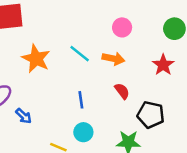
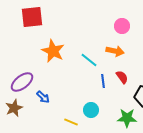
cyan line: (80, 54) -> (89, 60), moved
blue line: (81, 100) -> (103, 81), moved

